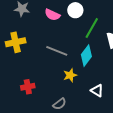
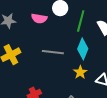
yellow star: (70, 75) -> (80, 72), moved

